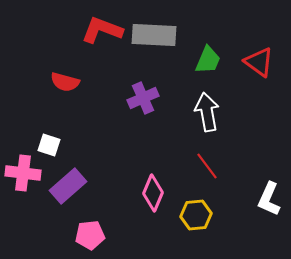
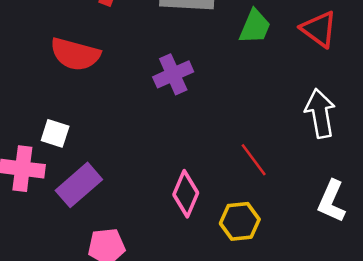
red semicircle: (65, 82) -> (75, 54), size x1.4
white arrow: (207, 112) -> (320, 113), moved

